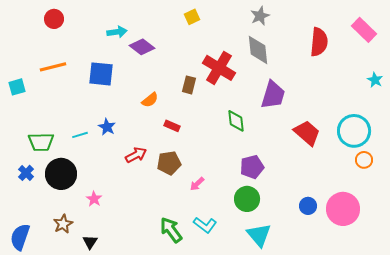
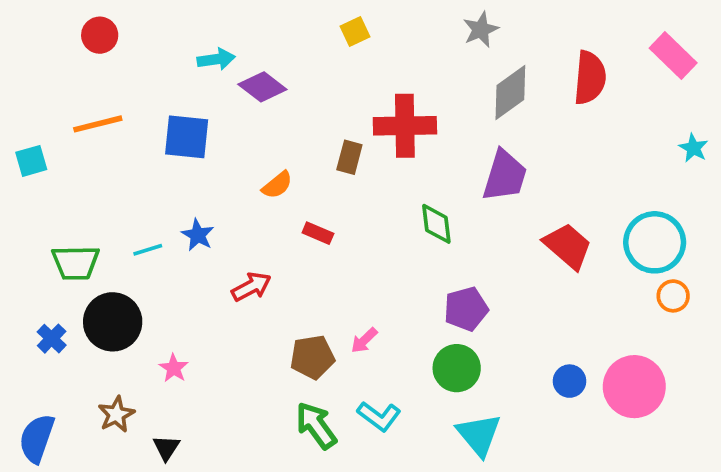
gray diamond: (258, 50) -> (510, 92), moved, turned 60
red cross: (219, 68) -> (405, 126), turned -32
brown pentagon: (169, 163) -> (312, 357), moved
blue cross: (26, 173) -> (52, 339), moved

